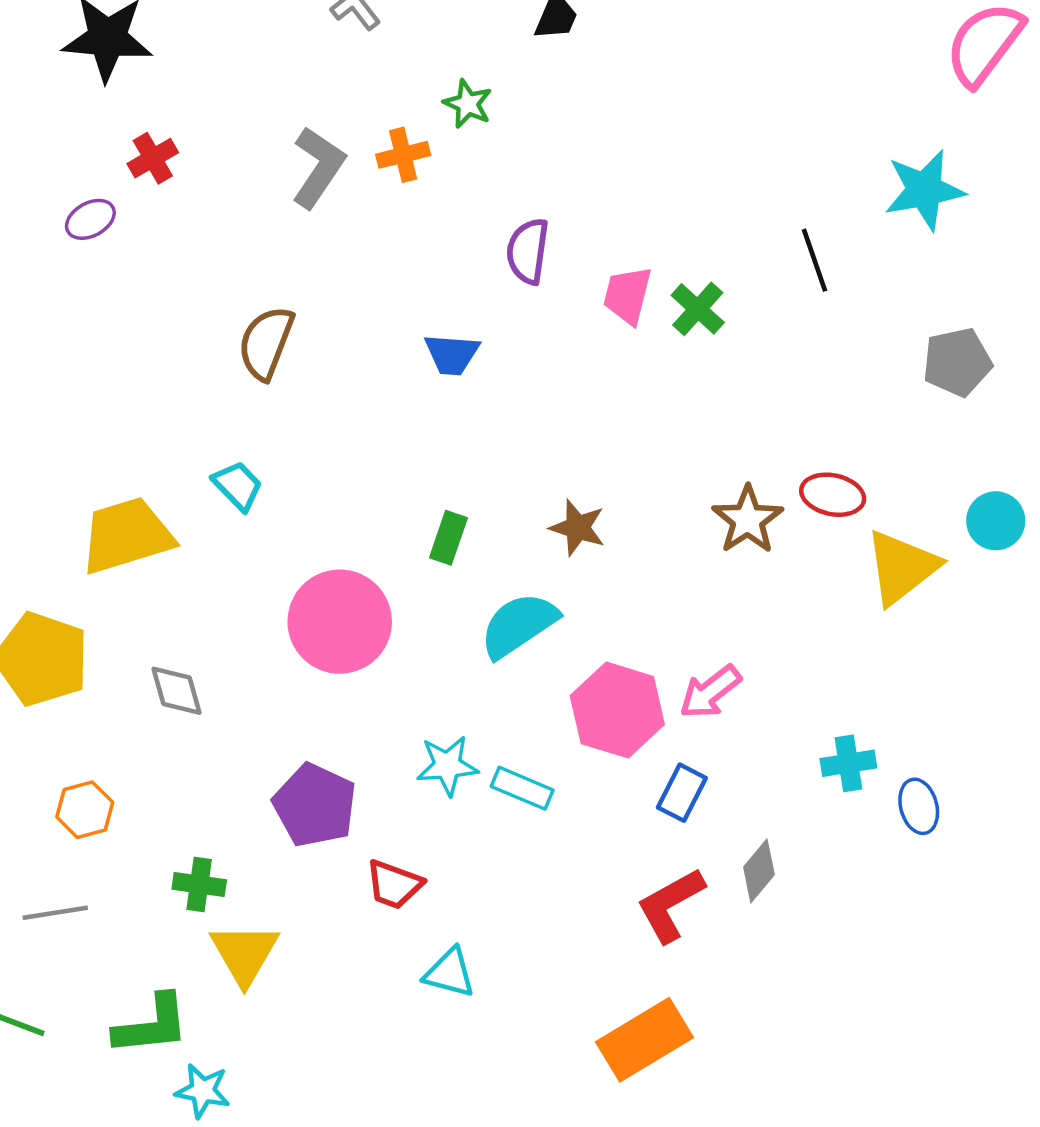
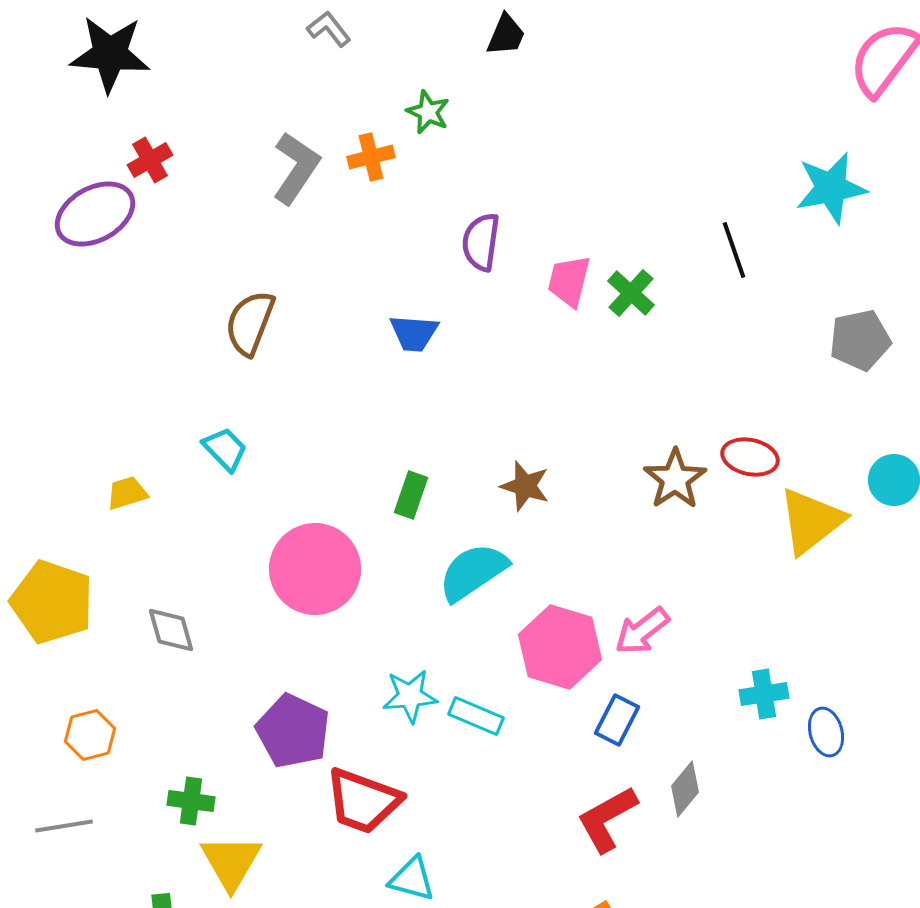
purple ellipse: (90, 219) -> (95, 214), size x1.8
yellow trapezoid: (127, 536) -> (127, 493), size x0.5
red trapezoid: (394, 885) -> (363, 801), size x1.5

